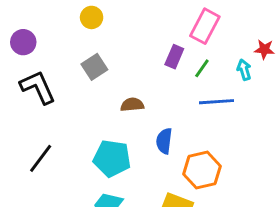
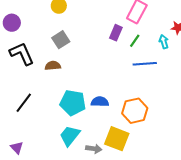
brown semicircle: (132, 105) -> (53, 66), moved
blue semicircle: (164, 141) -> (100, 102), moved, turned 84

